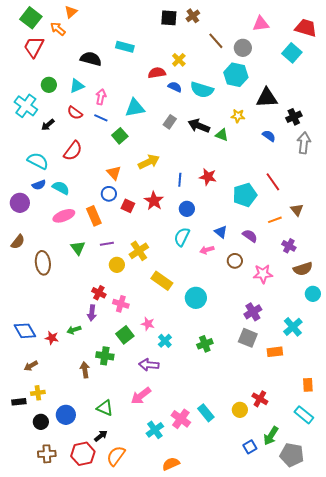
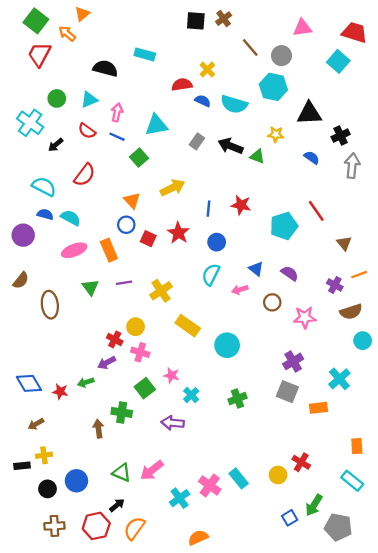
blue semicircle: (39, 185) -> (45, 214), turned -144
orange line: (275, 220) -> (359, 275), moved
yellow circle: (117, 265) -> (136, 327), moved
purple arrow: (92, 313) -> (107, 363), turned 56
pink arrow: (141, 396) -> (152, 470), moved

